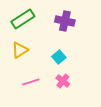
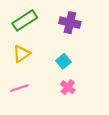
pink line: (31, 82) -> (19, 88), moved

